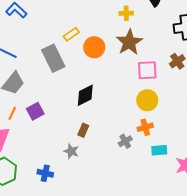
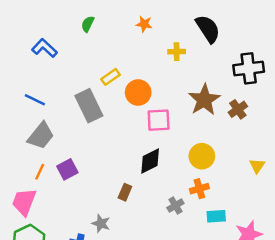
brown star: (129, 42) -> (204, 100), moved
pink square: (147, 70) -> (159, 120), moved
black diamond: (85, 95) -> (150, 161), moved
gray star: (71, 151) -> (101, 223), moved

